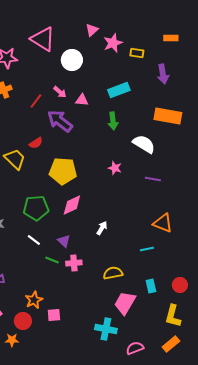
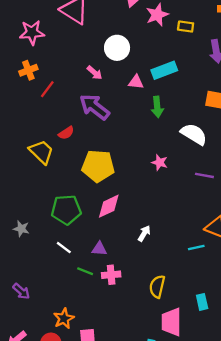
white circle: (72, 60) -> (117, 48), moved
pink triangle: (82, 100) -> (136, 82), moved
red line: (36, 101) -> (47, 89), moved
purple triangle: (64, 241) -> (99, 249), turned -40
cyan line: (147, 249) -> (196, 248), moved
yellow semicircle: (113, 273) -> (157, 287), turned -66
pink trapezoid: (125, 303) -> (171, 322), turned -30

